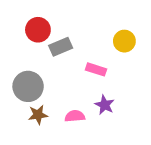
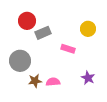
purple star: (105, 105) -> (88, 78), moved
brown star: (38, 115) -> (35, 81), moved

